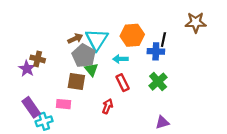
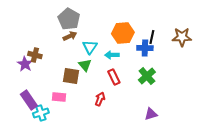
brown star: (196, 22) -> (182, 37), moved
cyan triangle: (97, 40) -> (90, 47), moved, size x0.7
gray pentagon: (84, 56) -> (69, 19), moved

